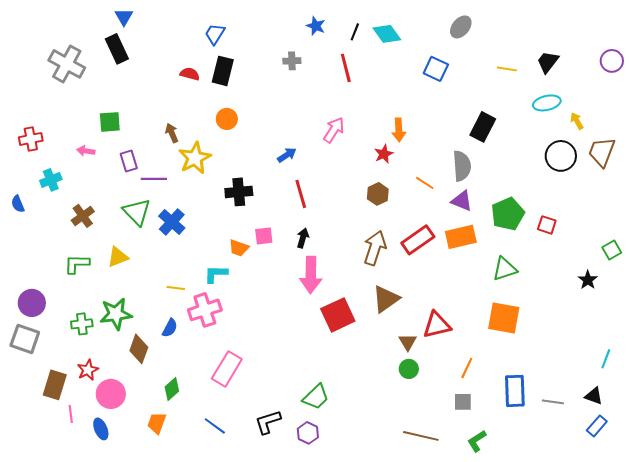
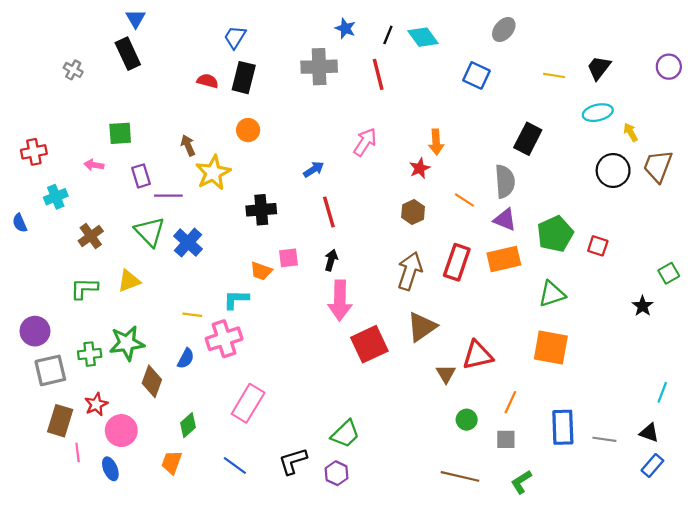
gray cross: (292, 61) -> (319, 67), size x1.8
gray cross: (67, 64) -> (73, 70), size x0.5
red rectangle: (418, 240) -> (457, 262), turned -36
gray square: (25, 339) -> (50, 370), moved, turned -32
green circle: (409, 369) -> (467, 420), moved

